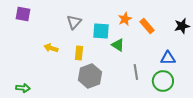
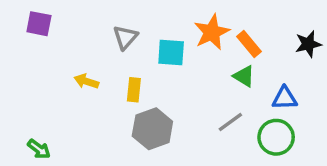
orange star: (125, 19) -> (212, 32), size x1.5
green triangle: (118, 45) -> (244, 76), moved
gray line: (136, 72) -> (230, 122), turned 63
green arrow: (23, 88) -> (39, 149), turned 32

